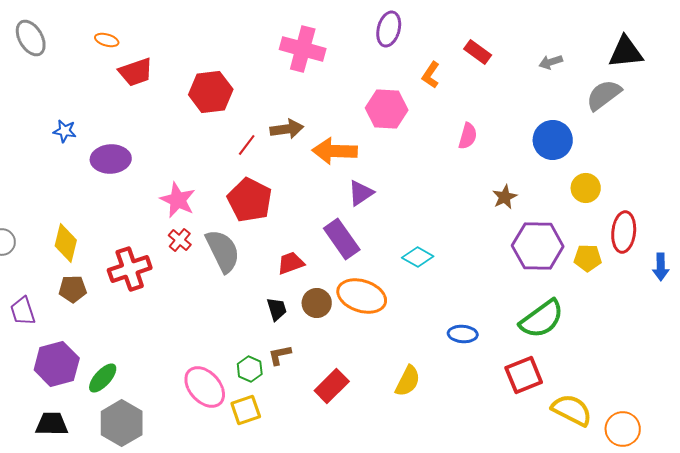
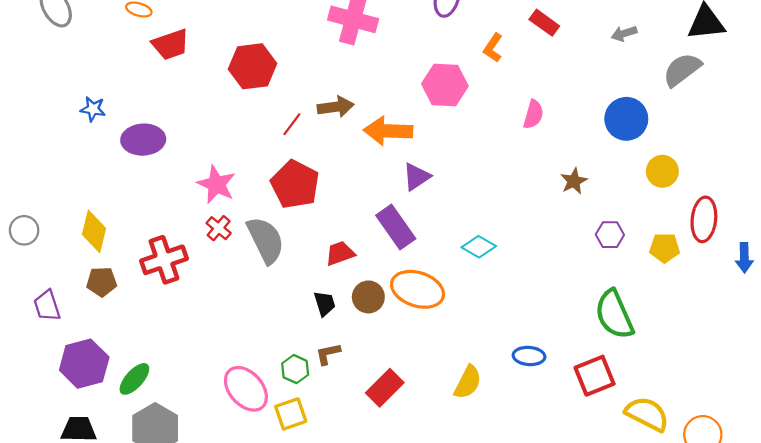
purple hexagon: (538, 246) -> (610, 235), size x0.5
green semicircle: (542, 319) -> (614, 314), turned 102
blue ellipse: (463, 334) -> (529, 356), moved

